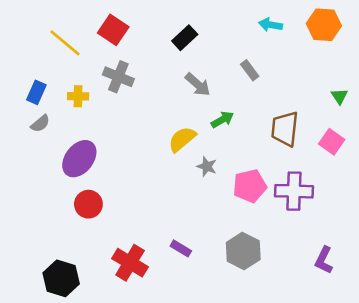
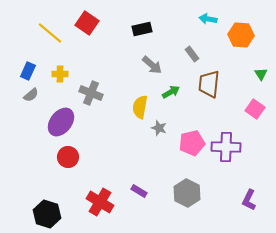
orange hexagon: (324, 25) -> (241, 35), moved
black rectangle: (185, 38) -> (142, 29), turned 30
gray cross: (118, 77) -> (91, 93), moved
brown trapezoid: (285, 129) -> (209, 84), moved
yellow semicircle: (182, 139) -> (140, 107), turned -40

